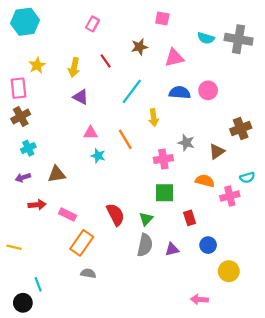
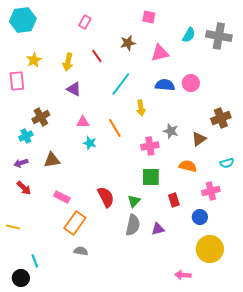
cyan semicircle: (206, 38) -> (189, 35), turned -77
brown cross: (21, 117) -> (41, 117), moved
pink cross: (230, 196) -> (211, 191), moved
red arrow: (37, 205) -> (24, 188), moved, turned 49
blue circle: (208, 245) -> (200, 217), moved
yellow circle: (229, 271) -> (210, 249), size x1.4

